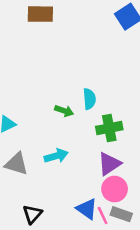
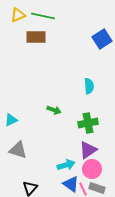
cyan semicircle: (89, 99) -> (89, 86), moved
cyan arrow: (56, 156) -> (66, 165), moved

